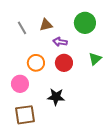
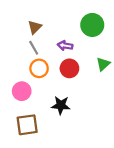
brown triangle: (46, 25) -> (35, 27), moved, turned -32
gray line: (22, 28) -> (34, 48), moved

